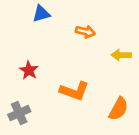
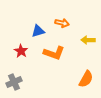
blue triangle: (41, 14) -> (38, 31), moved
orange L-shape: (74, 91) -> (54, 53), moved

